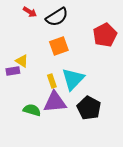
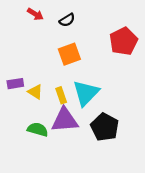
black semicircle: (57, 17) -> (67, 20), size x0.6
yellow triangle: (22, 61) -> (35, 92), moved

